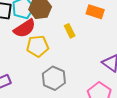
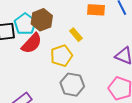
yellow pentagon: (38, 46) -> (61, 56), moved

